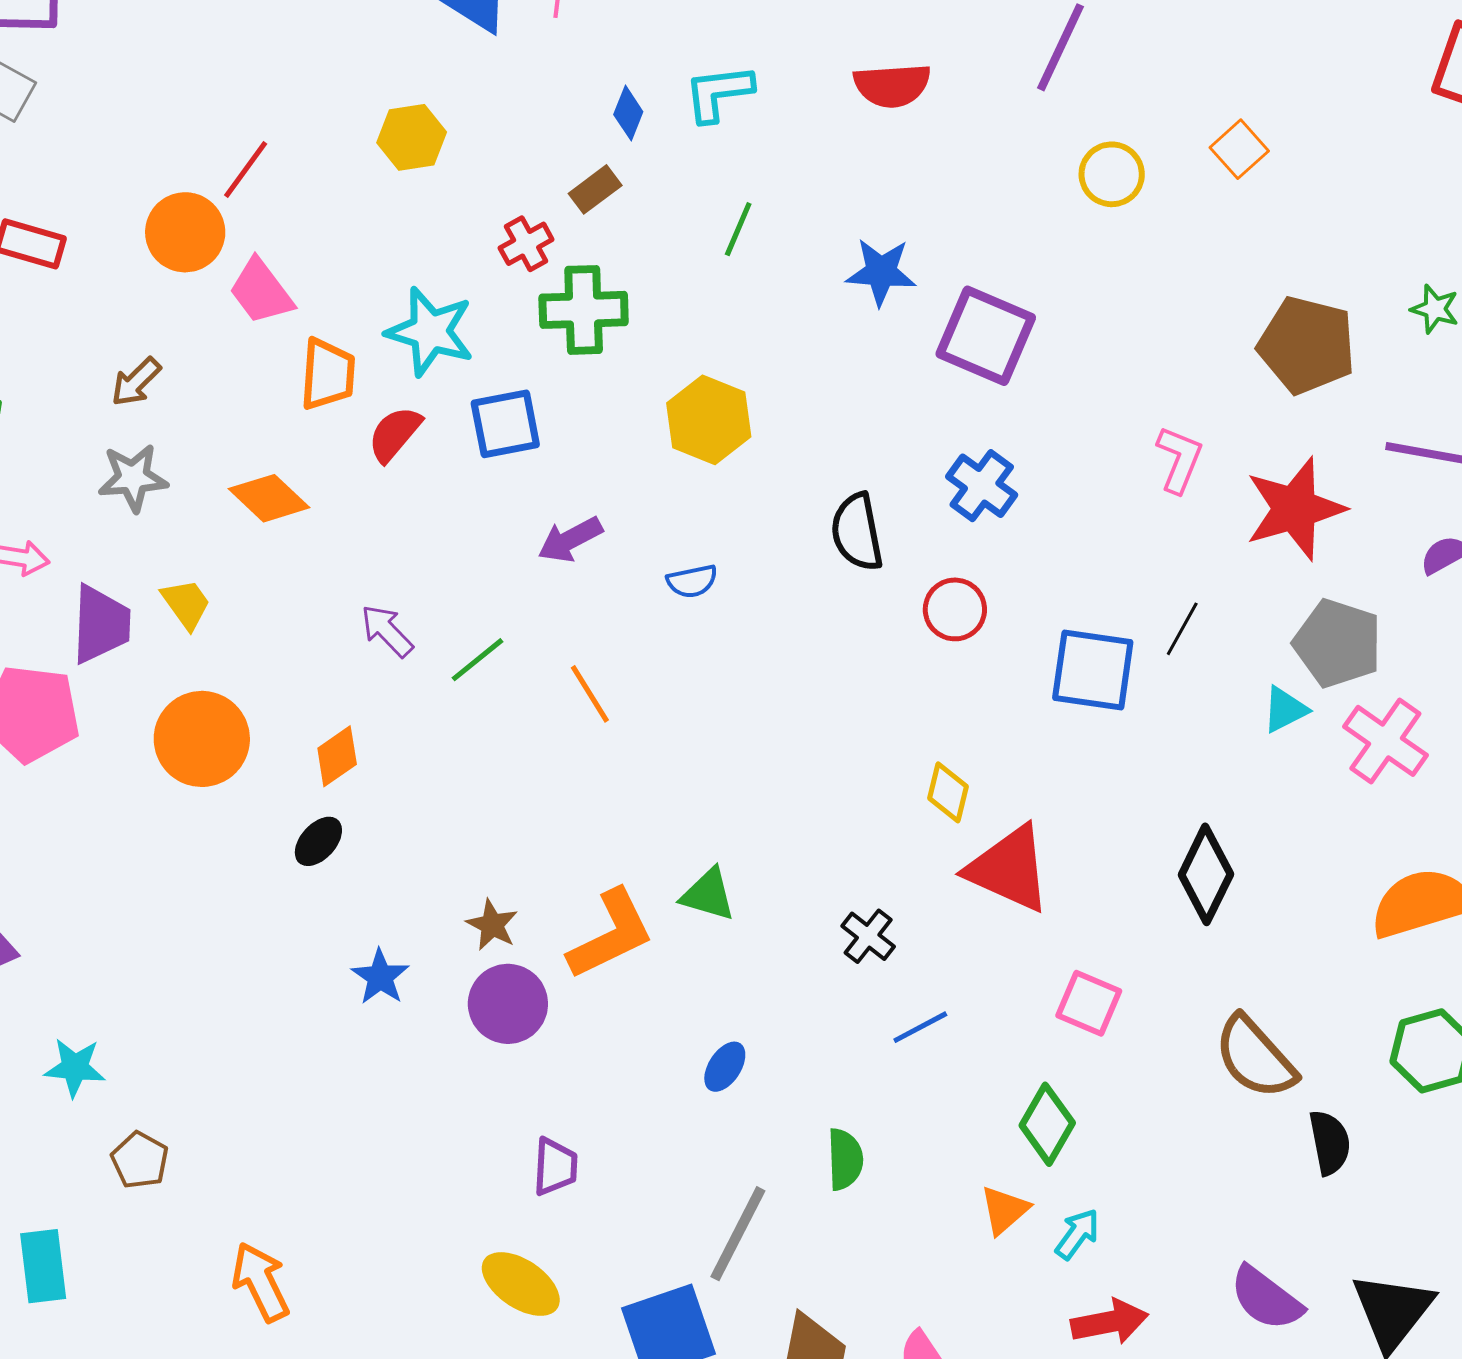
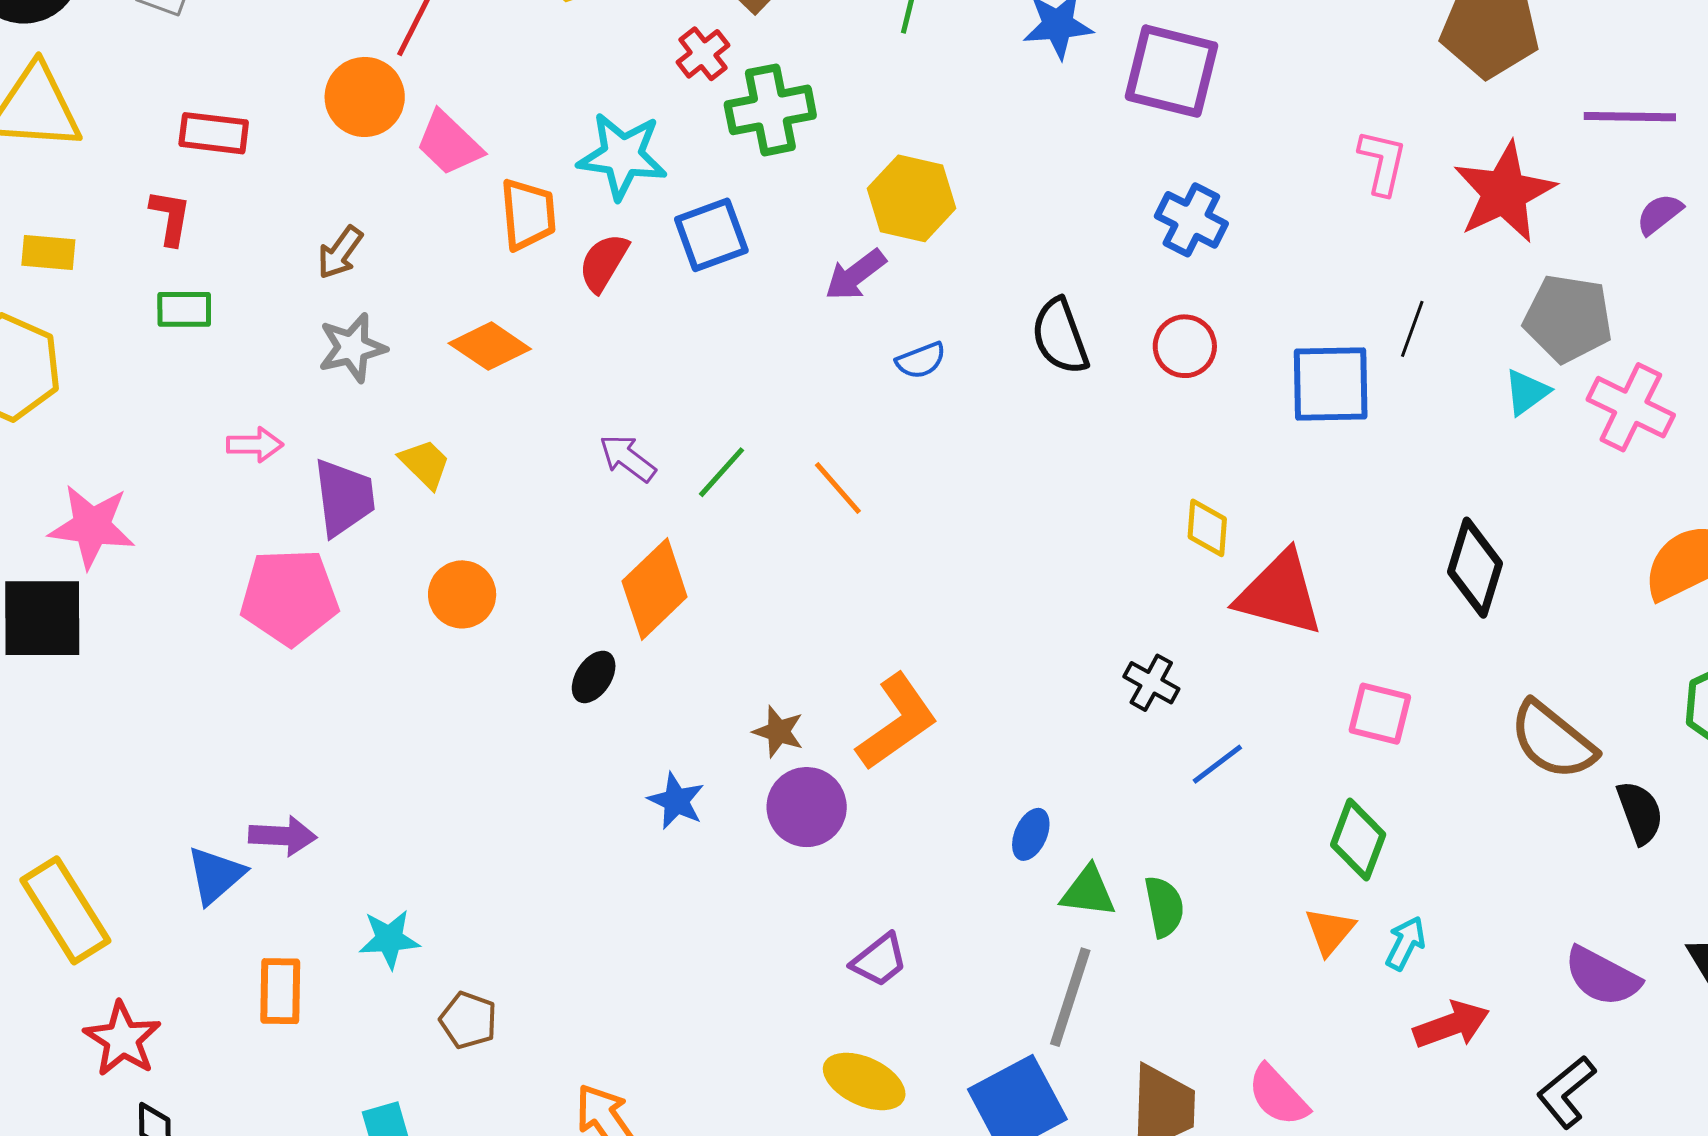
black semicircle: (857, 532) -> (1060, 336), moved
purple arrow: (570, 540) -> (855, 275), moved
orange circle: (202, 739) -> (462, 594), size x0.7
orange diamond: (337, 756) -> (655, 589), moved, size x1.6
green triangle: (708, 895) -> (1088, 892), moved
purple trapezoid: (555, 1167) -> (879, 960), turned 58

